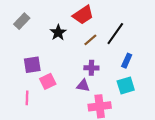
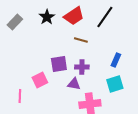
black star: (58, 33) -> (47, 17), moved
black line: (115, 34) -> (105, 17), moved
brown line: (90, 40) -> (81, 40), turned 56
purple square: (32, 65) -> (59, 64), moved

